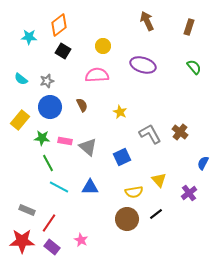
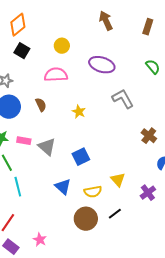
brown cross: (180, 132) -> (149, 136), moved
gray L-shape: (150, 134) -> (123, 99), moved
cyan line: (59, 187) -> (18, 187), turned 48
blue triangle: (90, 187) -> (63, 187), moved, turned 42

